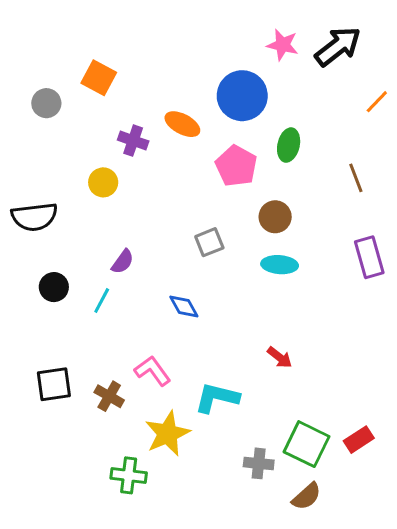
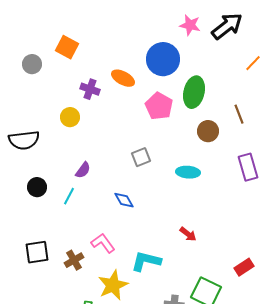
green ellipse: (289, 145) -> (194, 92), size x1.4
brown circle: (275, 217) -> (208, 131), moved
brown cross: (109, 396) -> (74, 260), turned 30
red rectangle: (359, 440) -> (244, 267), moved

